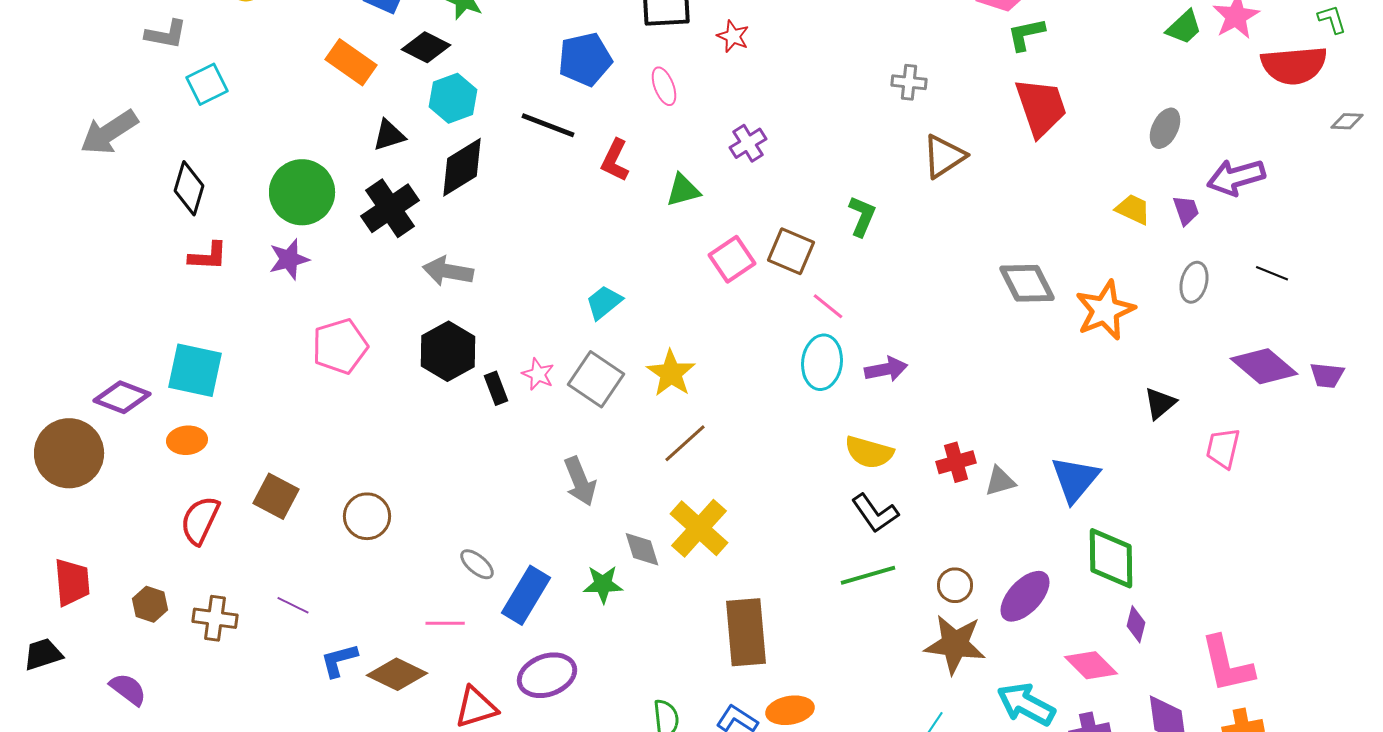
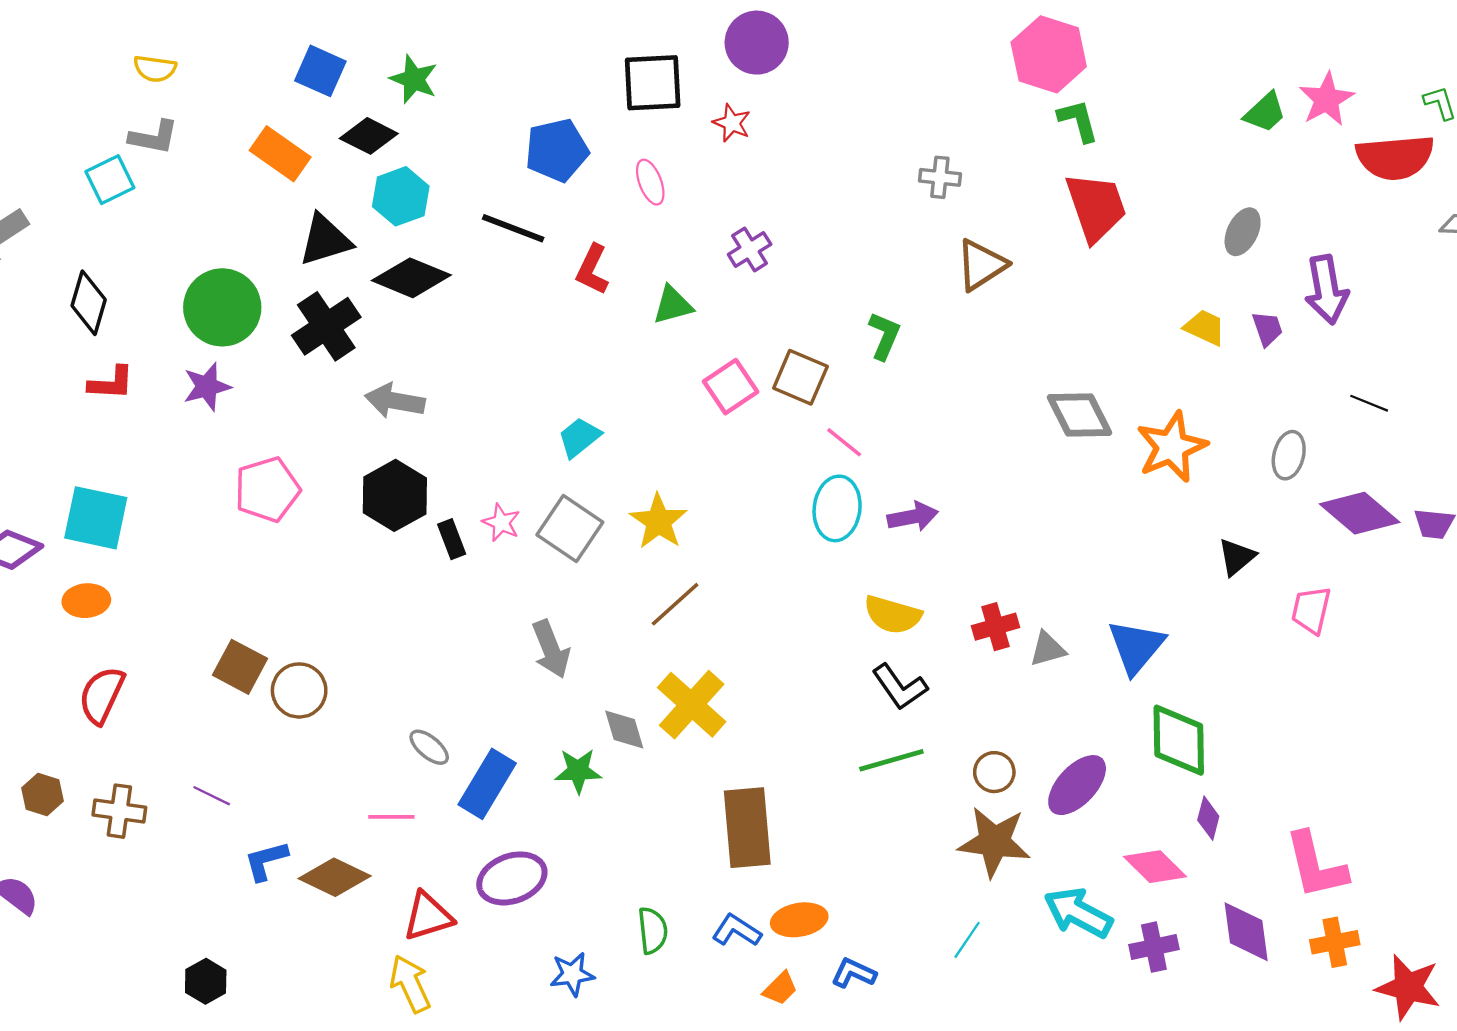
gray L-shape: (166, 34) -> (154, 137), moved
green L-shape: (1026, 34) -> (1078, 121), turned 87
black triangle: (389, 135) -> (325, 240), size x1.4
black diamond: (462, 167) -> (411, 278), turned 54
purple arrow: (1236, 177) -> (1327, 290), turned -84
gray ellipse: (1194, 282) -> (1289, 455), moved
brown square: (276, 496) -> (240, 667), moved

